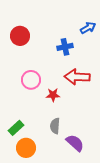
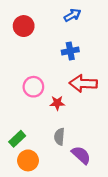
blue arrow: (88, 28) -> (72, 15), moved
red circle: (20, 36) -> (24, 26), moved

